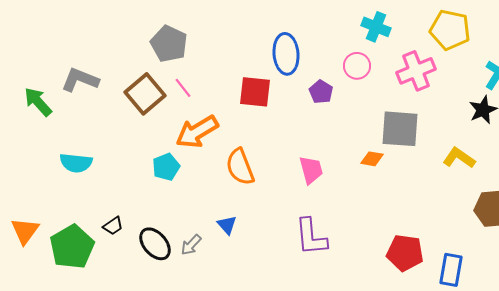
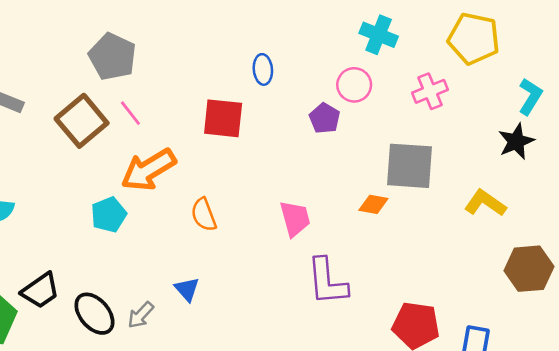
blue ellipse: (286, 54) -> (263, 69), size x0.6
pink cross: (416, 71) -> (430, 91), size x0.7
purple pentagon: (321, 92) -> (325, 118), moved
orange semicircle: (240, 167) -> (204, 215), size x0.7
black trapezoid: (113, 226) -> (40, 291), size x1.5
purple L-shape: (311, 237) -> (327, 282), moved

